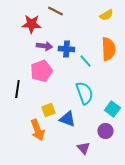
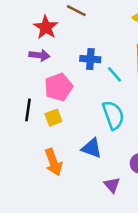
red star: (31, 24) -> (46, 27), turned 30
purple arrow: (44, 46) -> (39, 55), moved
yellow square: (48, 110) -> (53, 118), moved

